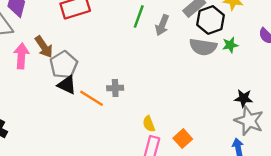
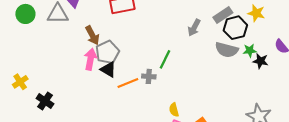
green line: (139, 16) -> (165, 59), moved
pink arrow: (21, 56) -> (90, 59), moved
orange line: (91, 98) -> (128, 83), turned -60
black star: (243, 98) -> (261, 61), moved

